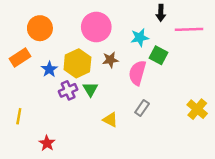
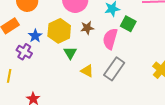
purple cross: (68, 90) -> (24, 52), moved, turned -35
gray rectangle: (142, 108) -> (114, 69), size x1.6
yellow triangle: (110, 120) -> (87, 71), moved

